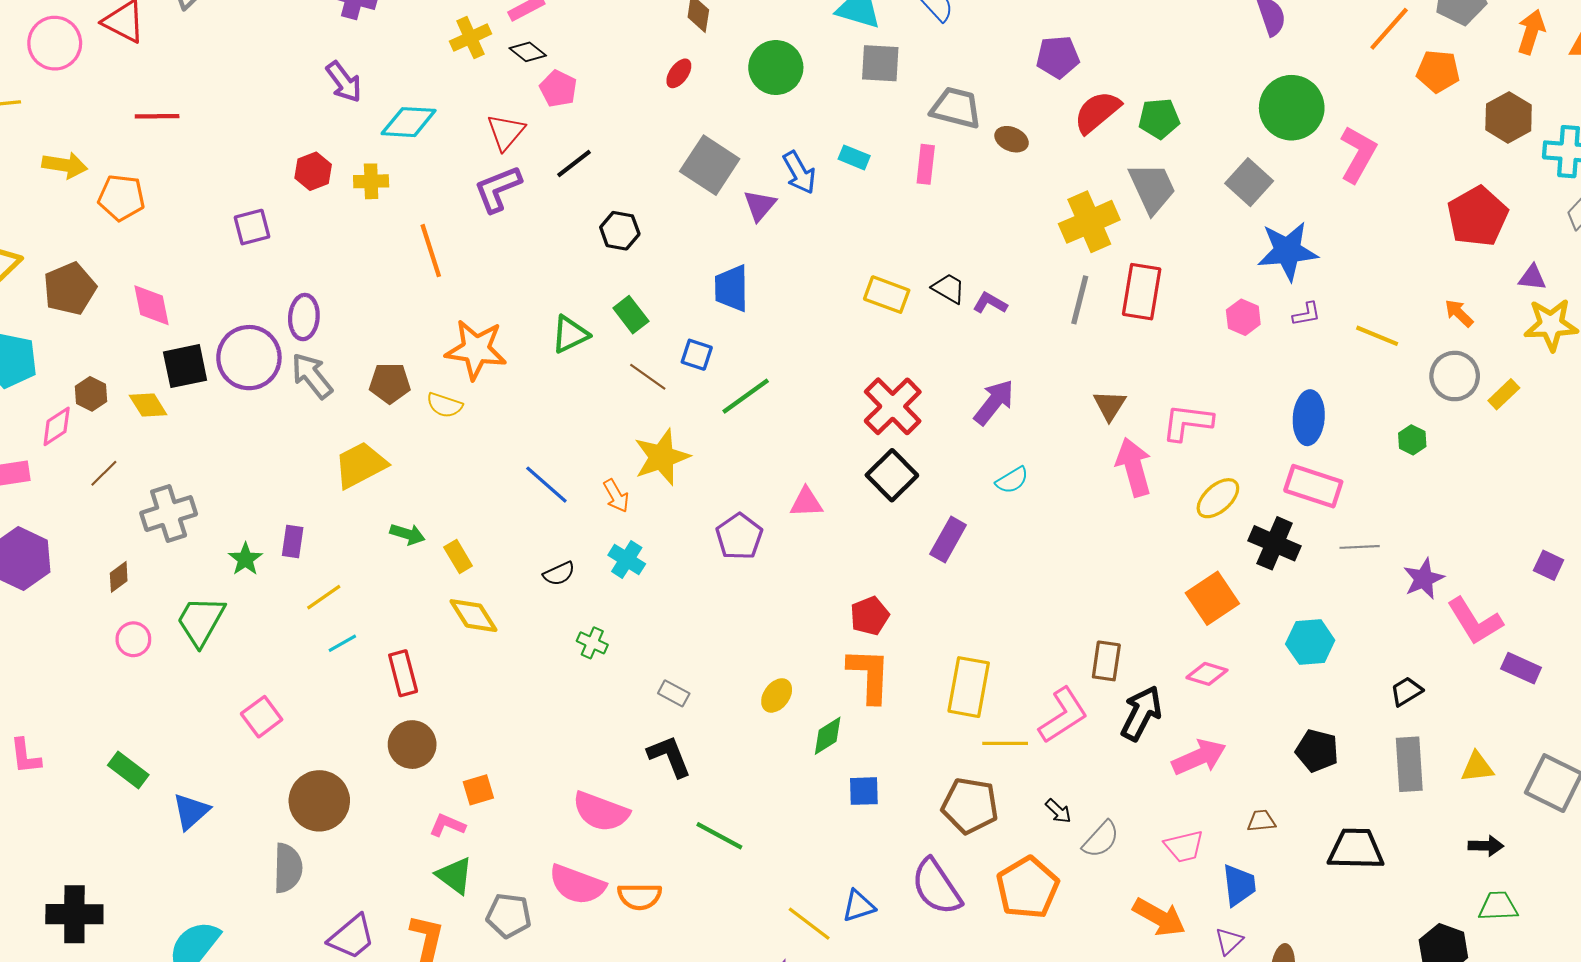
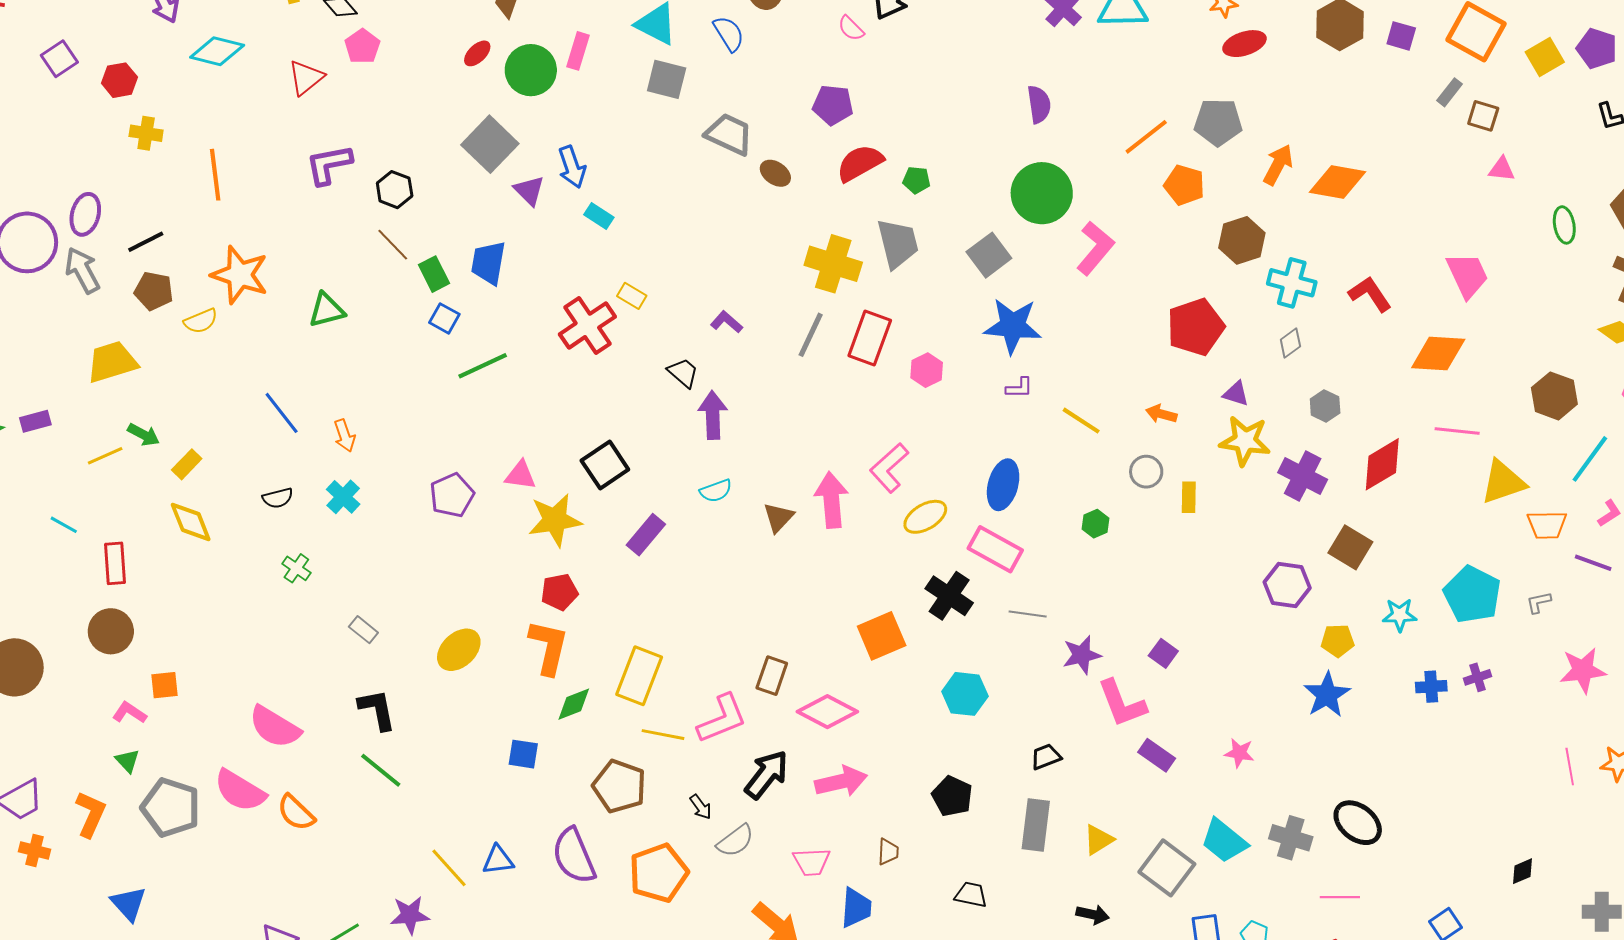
green circle: (776, 68) -> (531, 70), moved
green pentagon: (1159, 119) -> (916, 180), size x0.7
cyan rectangle: (854, 157) -> (599, 216), moved
black line: (574, 164) -> (146, 242), moved
pink rectangle: (926, 164) -> (578, 51), moved
yellow cross: (371, 181) -> (146, 133), moved
purple L-shape: (498, 189) -> (329, 165), moved
purple triangle: (760, 205) -> (529, 191), turned -36
yellow cross: (1089, 222) -> (833, 264), turned 30
purple square: (252, 227) -> (59, 59), moved, turned -30
black trapezoid: (949, 288) -> (683, 373), moved
yellow rectangle: (887, 295) -> (632, 296), size x0.7
orange arrow: (1459, 313) -> (1161, 414), turned -40
green rectangle: (631, 315) -> (434, 274), moved
pink hexagon: (1243, 317) -> (927, 370), moved
green triangle: (570, 334) -> (327, 310), moved
gray circle: (1455, 376) -> (1146, 472), size x0.7
brown line: (648, 377) -> (393, 245), moved
yellow rectangle: (1504, 394) -> (1189, 497), turned -56
purple arrow: (994, 402) -> (713, 415), turned -51
yellow semicircle: (445, 405) -> (201, 321), turned -52
brown triangle: (1110, 405) -> (778, 517), moved
red cross: (893, 406) -> (587, 325), moved
pink L-shape: (1187, 422) -> (889, 468), turned -60
yellow star: (662, 457) -> (555, 520), moved
yellow ellipse: (1218, 498) -> (925, 517), moved
purple rectangle: (293, 541) -> (35, 421), turned 56
yellow rectangle: (458, 556) -> (187, 464), turned 64
purple square: (1549, 565) -> (1163, 653), moved
yellow line: (324, 597) -> (105, 456), moved
cyan line: (342, 643) -> (64, 525), turned 48
pink diamond: (1207, 674) -> (827, 712), moved, size x1.5
yellow ellipse: (777, 695) -> (459, 650), size x1.4
black arrow: (1141, 713) -> (766, 775), moved
green diamond: (828, 736) -> (574, 704), moved
black L-shape: (669, 756) -> (377, 710), moved
yellow triangle: (1477, 767) -> (1098, 840), turned -36
brown trapezoid: (1261, 821) -> (888, 852), turned 88
black trapezoid: (1356, 849) -> (971, 895), size x0.6
green triangle: (455, 876) -> (127, 761), size x0.7
orange semicircle: (640, 896) -> (296, 813), turned 33
gray pentagon: (509, 916) -> (171, 808), size x1.4

